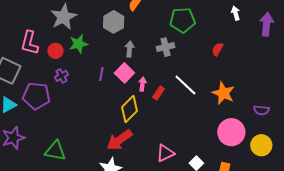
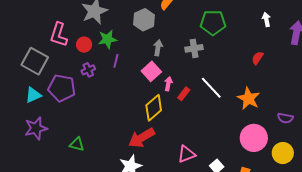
red semicircle: (217, 49) -> (258, 58), moved
purple line: (101, 74) -> (116, 61), moved
green triangle: (55, 151) -> (77, 144), size x0.7

